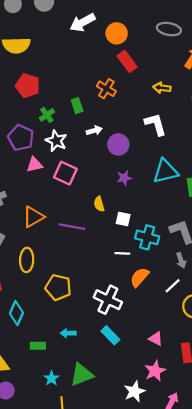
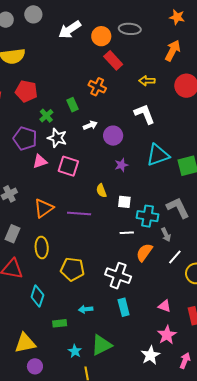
gray ellipse: (169, 29) -> (130, 29), moved
gray arrow: (181, 260) -> (166, 235), moved
cyan rectangle: (110, 335) -> (124, 307), turned 36

